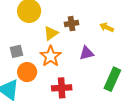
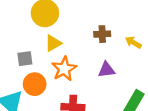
brown cross: (72, 24) -> (102, 34), moved
yellow triangle: (51, 33) -> (53, 43), moved

